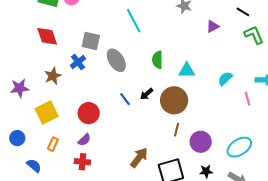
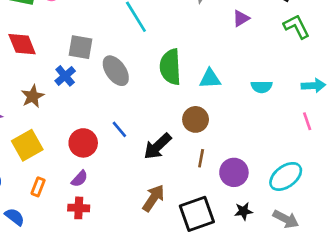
green semicircle: (157, 60) -> (170, 67), size x1.5
cyan semicircle: (225, 79) -> (262, 87), turned -133
black arrow: (147, 94) -> (158, 146), moved, size x1.6
blue line: (125, 99) -> (119, 129), moved
pink line: (247, 99) -> (307, 121), moved
brown circle: (174, 100) -> (196, 119), size x0.7

